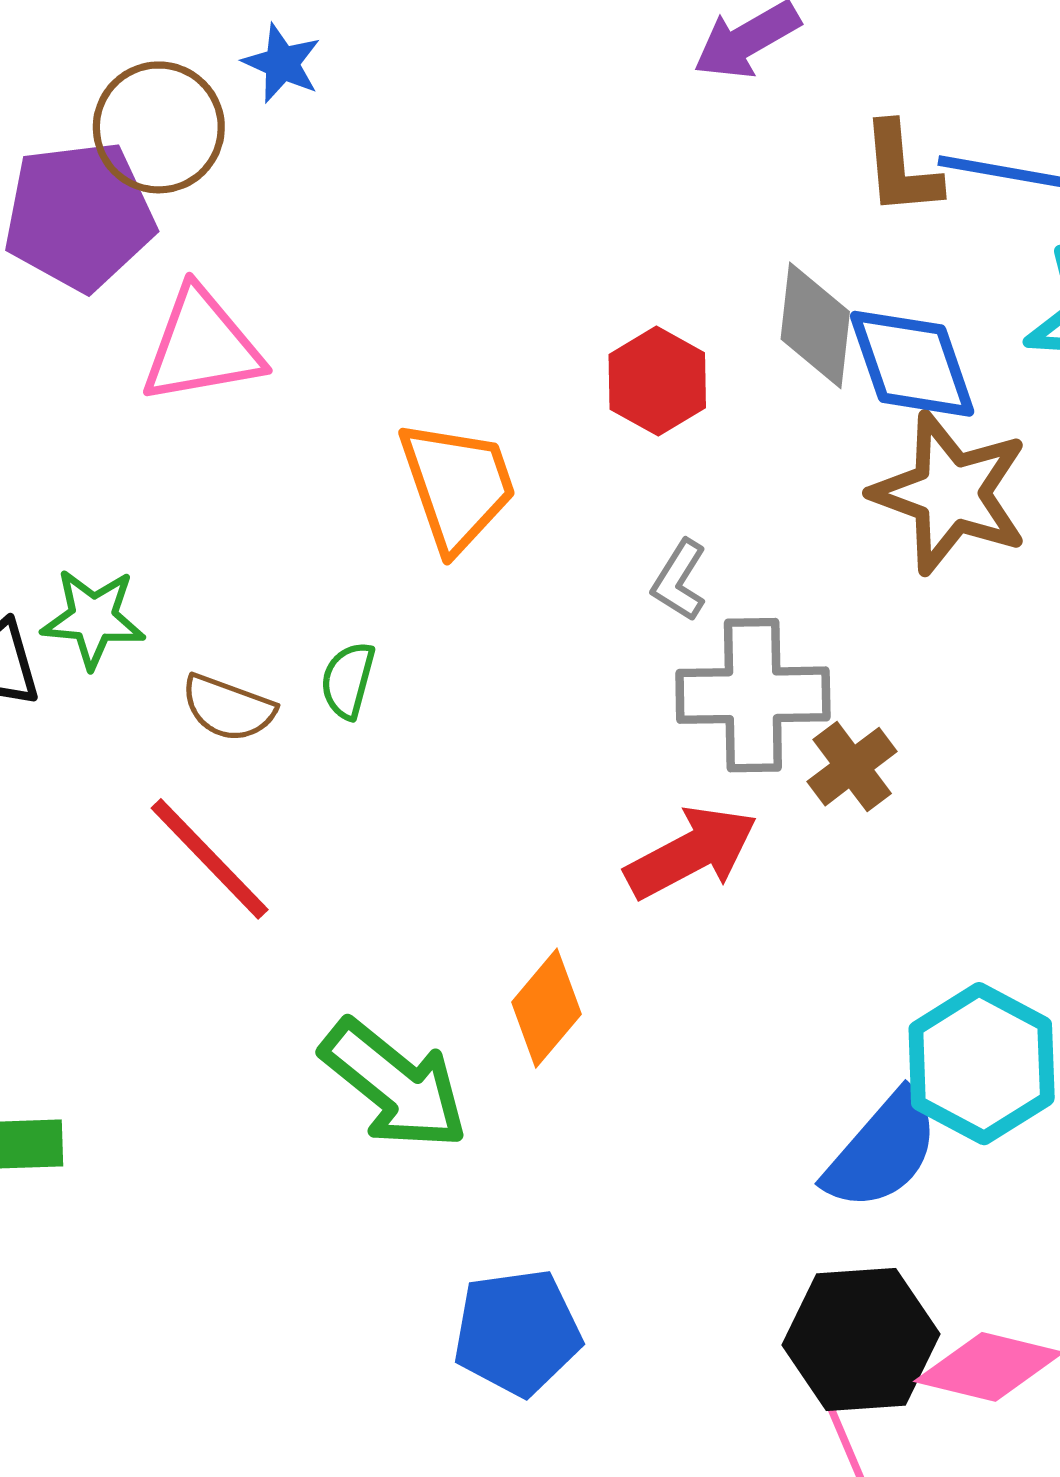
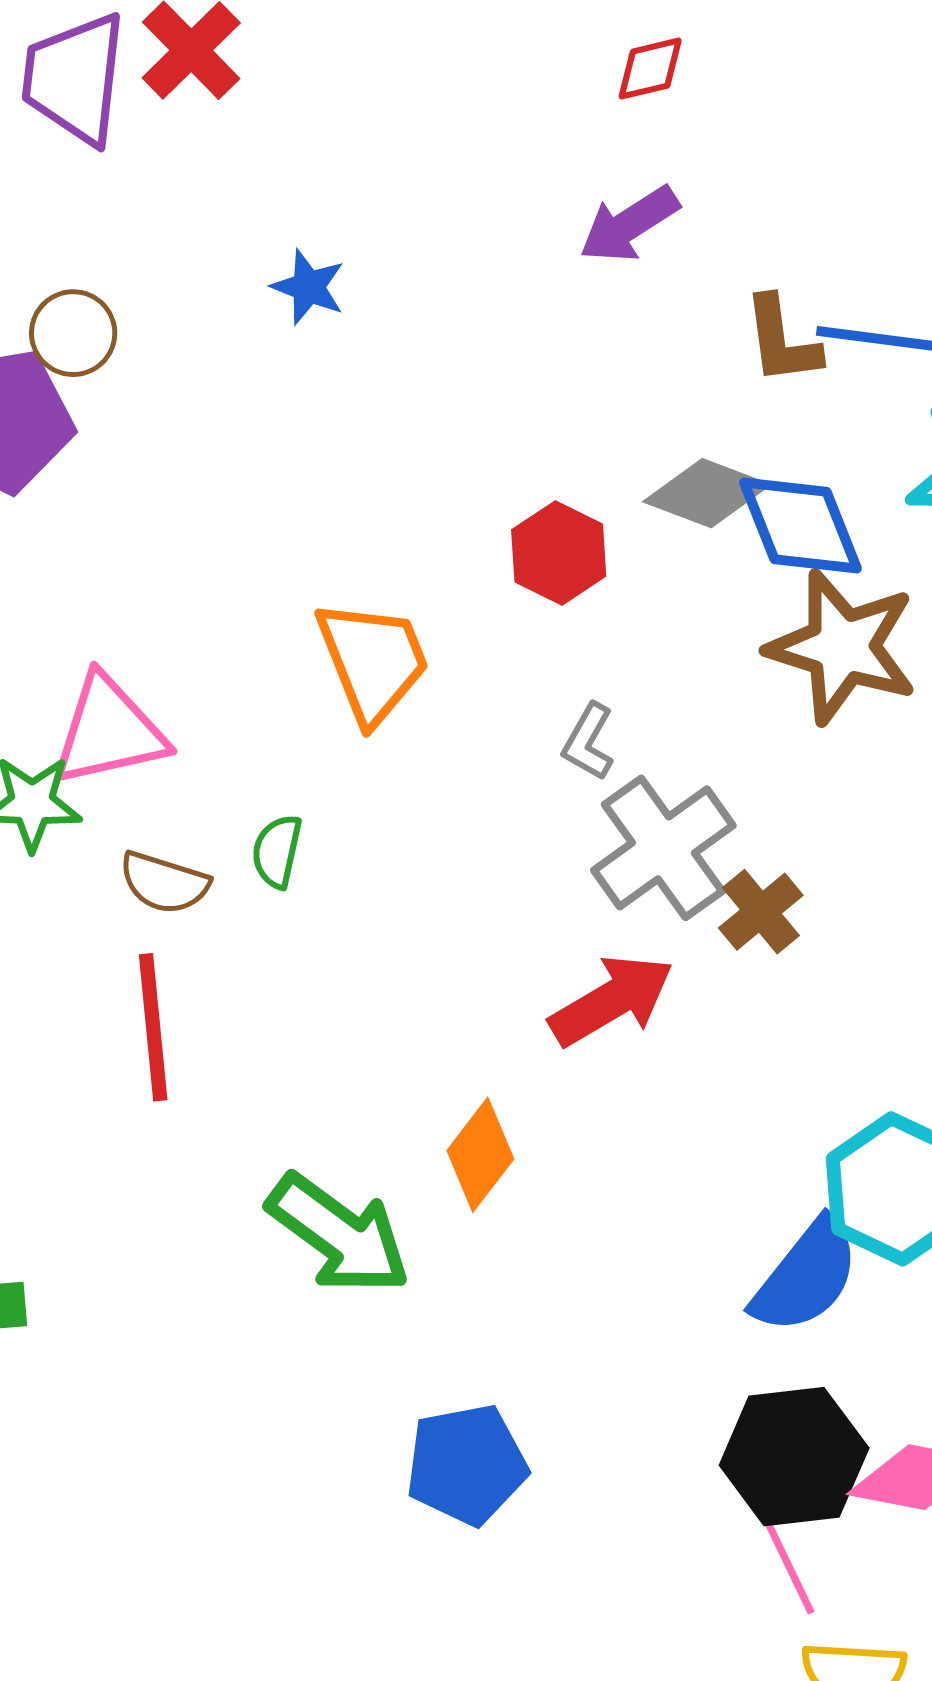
blue star: (282, 63) -> (308, 287), moved
brown circle: (159, 127) -> (73, 333), size x0.7
gray diamond: (815, 325) -> (707, 493), turned -73
pink triangle: (202, 346) -> (109, 731), moved
gray cross: (753, 695) -> (663, 848), turned -32
red line: (210, 859) -> (153, 1027), turned 41

